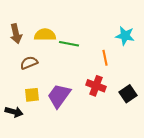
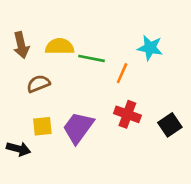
cyan star: (125, 36) -> (150, 48), moved
orange line: (105, 58) -> (122, 73), moved, turned 35

